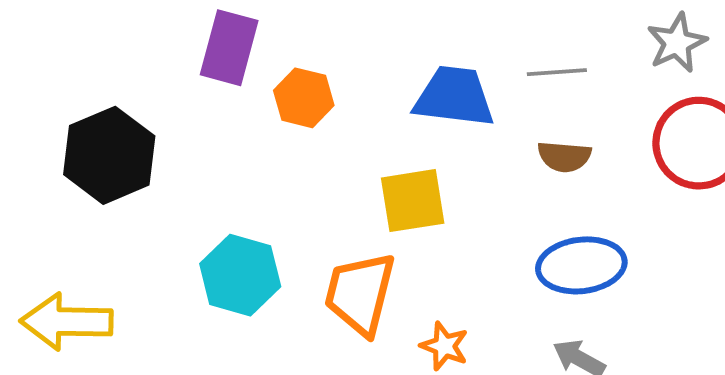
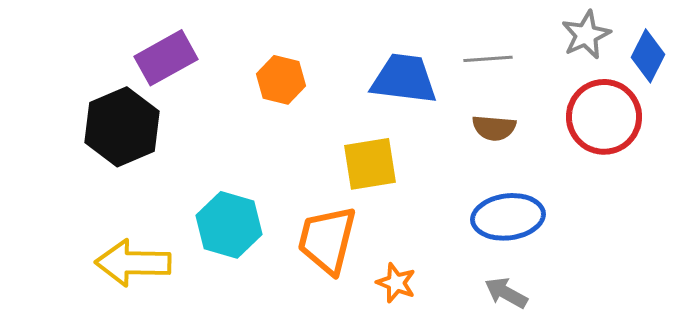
purple rectangle: (229, 48) -> (166, 58), moved, turned 46
yellow arrow: (66, 322) -> (133, 263), moved

